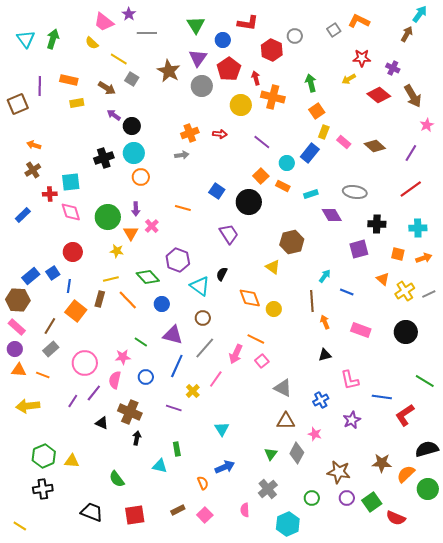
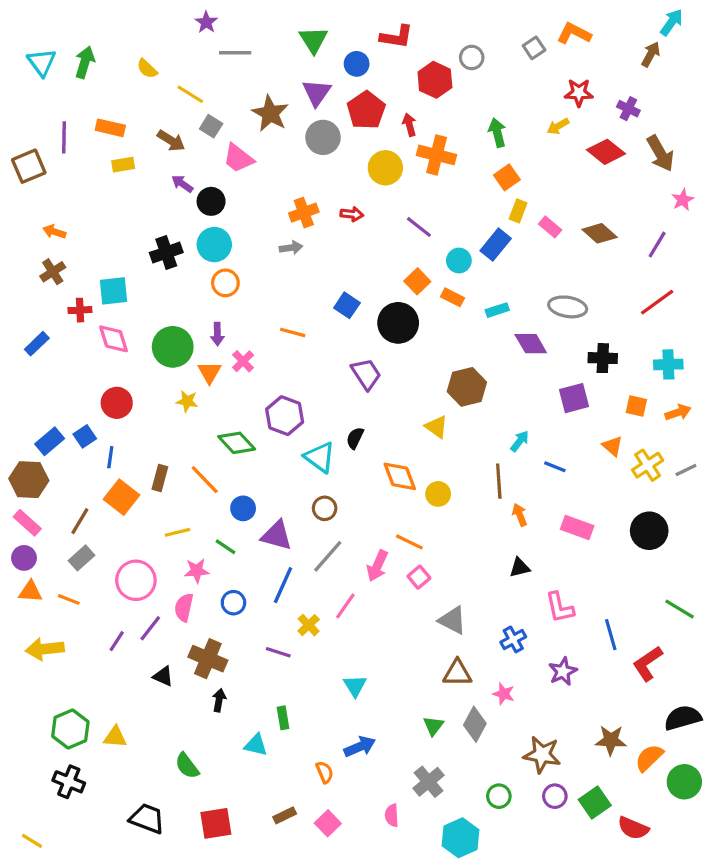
pink trapezoid: (104, 22) -> (238, 158), moved
yellow line: (111, 279) -> (177, 532), moved
blue circle: (162, 304) -> (243, 508), moved
blue line: (382, 397) -> (611, 635), turned 66
black cross: (43, 489) -> (69, 782), turned 30

